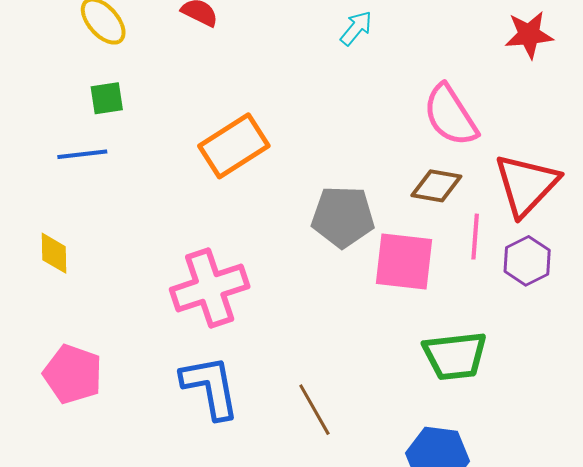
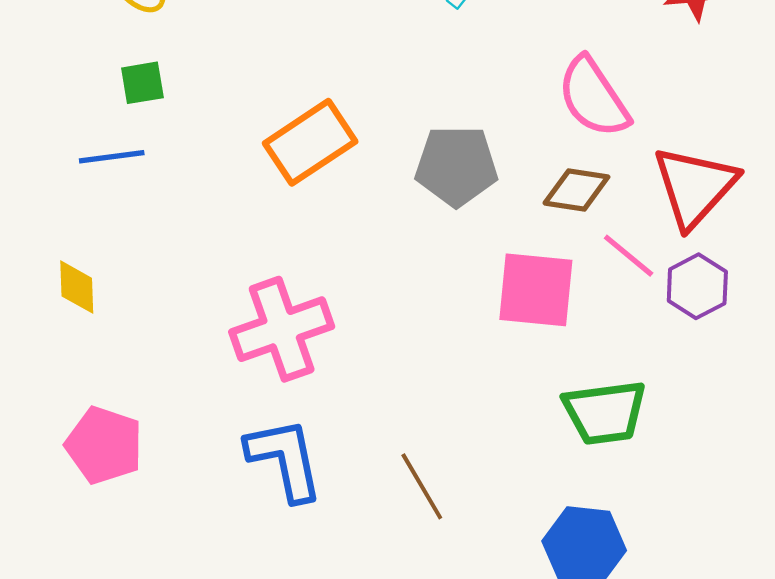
gray pentagon: (343, 217) -> (456, 166), moved
pink line: (475, 237) -> (629, 256), turned -54

